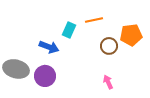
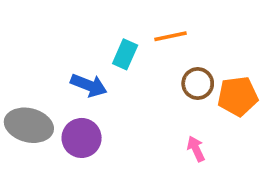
orange pentagon: (131, 35) -> (238, 96), moved

